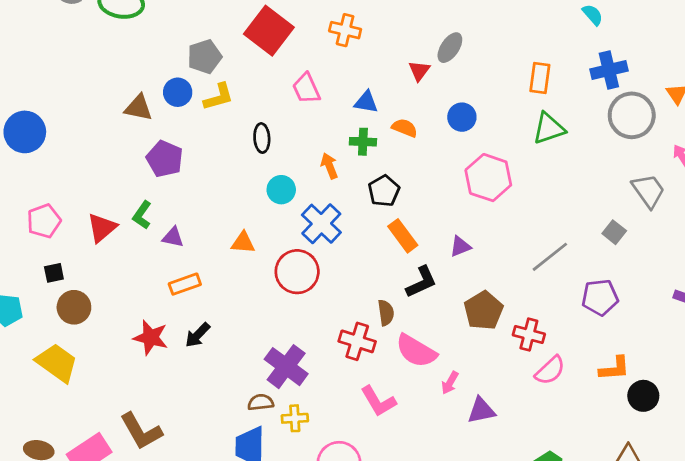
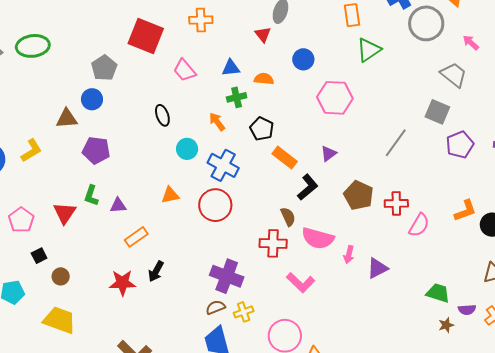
yellow L-shape: (218, 97) -> (31, 151), moved
gray square: (614, 232) -> (437, 112), size x1.4
purple pentagon: (600, 297) -> (460, 145), moved
brown circle: (74, 307) -> (61, 276), size x0.7

